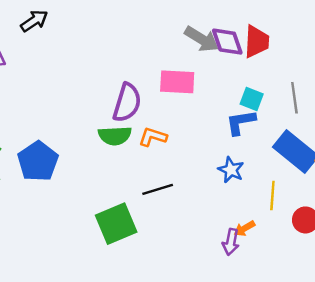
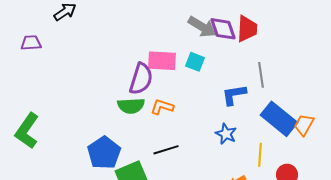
pink rectangle: (177, 82) -> (162, 61), moved
gray line: (294, 98) -> (261, 75), moved
cyan square: (252, 99) -> (195, 62), moved
blue pentagon: (38, 161) -> (104, 153), moved

